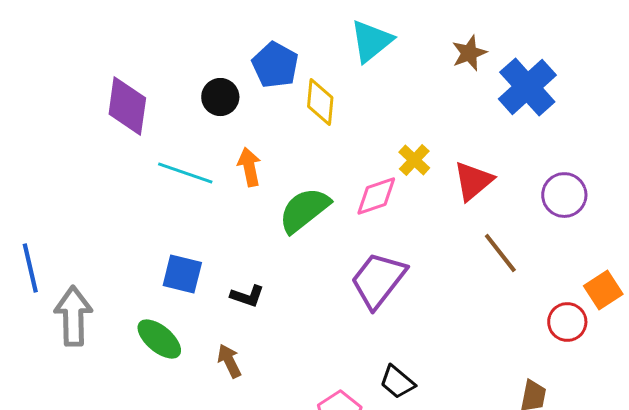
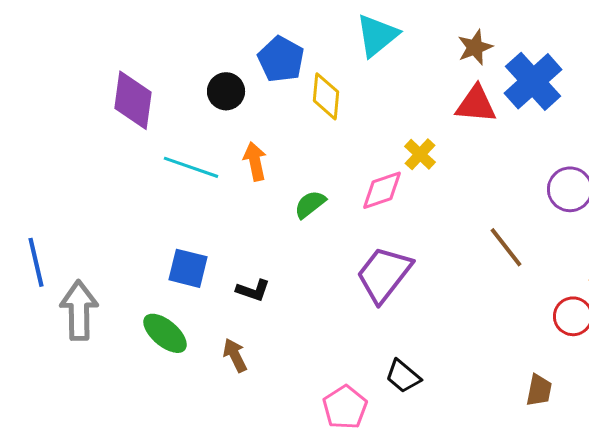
red triangle: (473, 181) -> (476, 104), moved, turned 45
green semicircle: (304, 210) -> (310, 204), size x0.6

